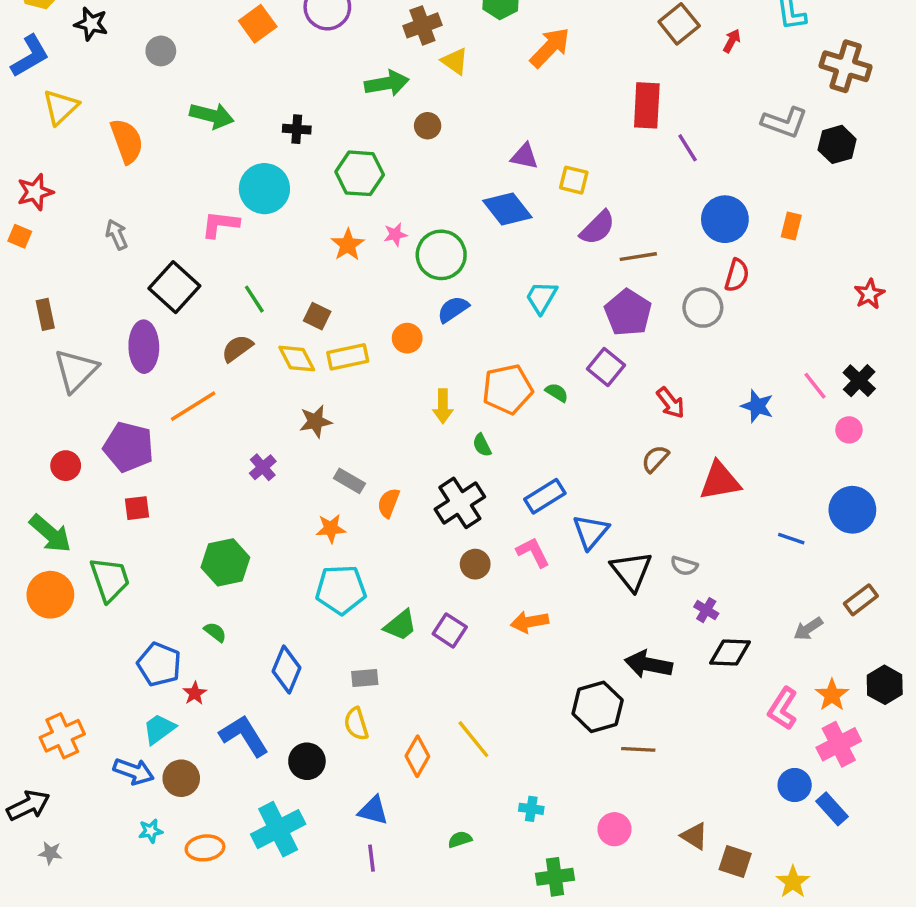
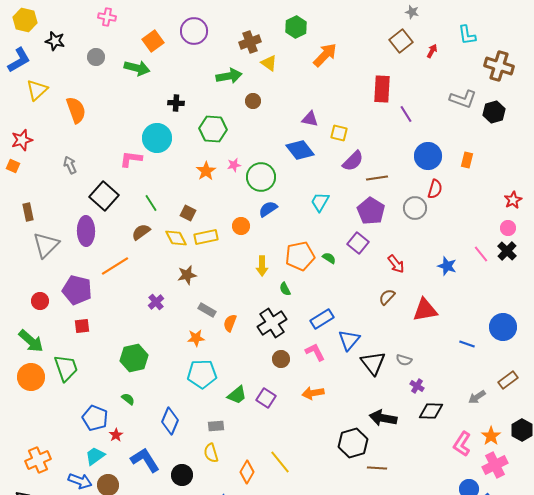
green arrow: (212, 116) -> (137, 68), moved
pink circle: (849, 430) -> (508, 228), moved

